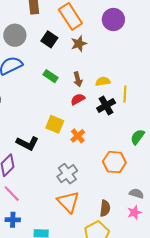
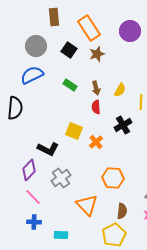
yellow semicircle: (103, 81) -> (120, 90), turned 128
red semicircle: (78, 99) -> (96, 107), turned -64
black cross: (106, 105) -> (123, 125), moved
orange hexagon: (114, 162) -> (113, 178), moved
gray cross: (67, 174) -> (61, 178), moved

